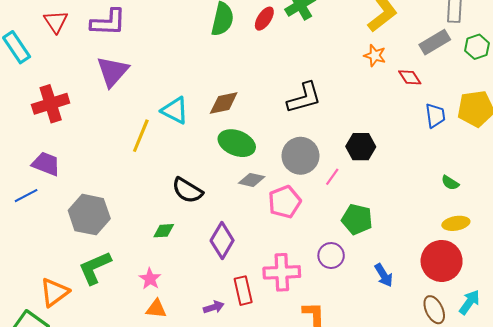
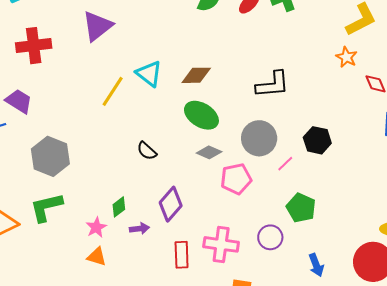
black semicircle: (187, 190) -> (147, 151), size x0.7
green diamond: (164, 231) -> (119, 207), moved, turned -45
purple arrow: (214, 307) -> (139, 229), moved

